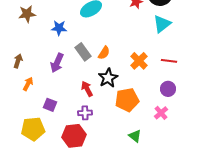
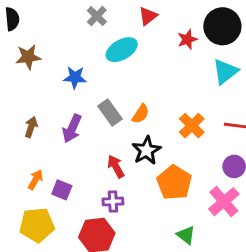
brown arrow: (18, 61) -> (31, 127), moved
orange arrow: (28, 84) -> (35, 180), moved
orange pentagon: (127, 100) -> (174, 183), turned -30
pink cross: (161, 113) -> (224, 202), size x1.5

